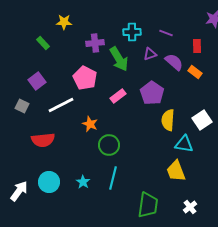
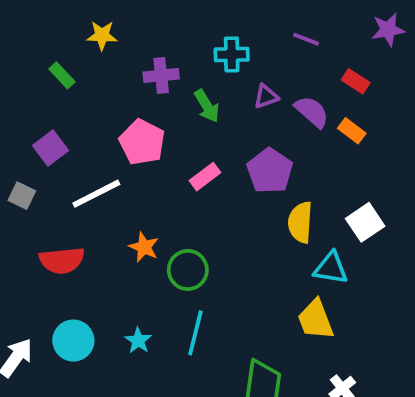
purple line: (166, 33) -> (306, 39), moved
red rectangle: (197, 46) -> (356, 81), turned -56
green arrow: (119, 59) -> (207, 106), size x0.7
orange star: (90, 124) -> (144, 247), moved

